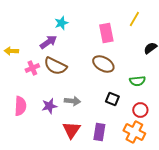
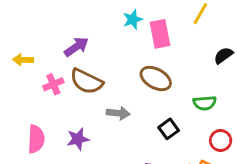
cyan star: (61, 23) -> (133, 19), moved
black square: (112, 99) -> (169, 129), turned 32
gray arrow: (72, 101) -> (118, 113), moved
red circle: (140, 110) -> (221, 140), moved

